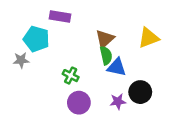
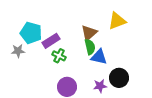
purple rectangle: (60, 17) -> (51, 41), moved, turned -42
yellow triangle: (148, 38) -> (117, 21), moved
green cross: (71, 76) -> (59, 56), moved

